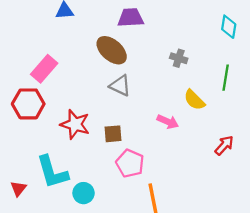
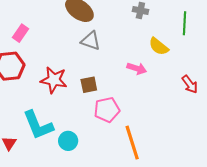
pink rectangle: (44, 69) -> (21, 33), size x0.7
red arrow: (224, 145) -> (190, 84), turned 108
pink pentagon: (130, 163) -> (107, 110), turned -30

